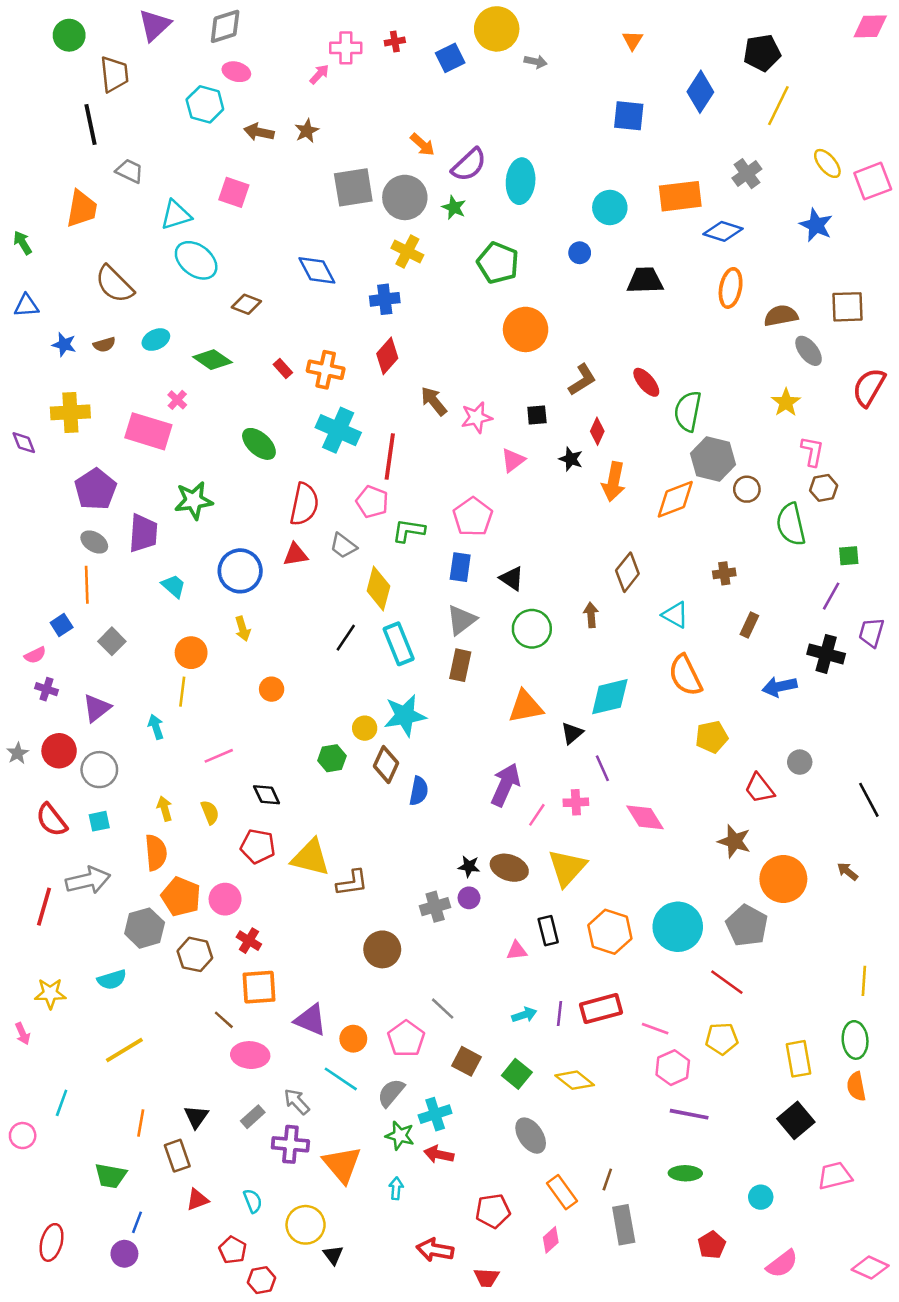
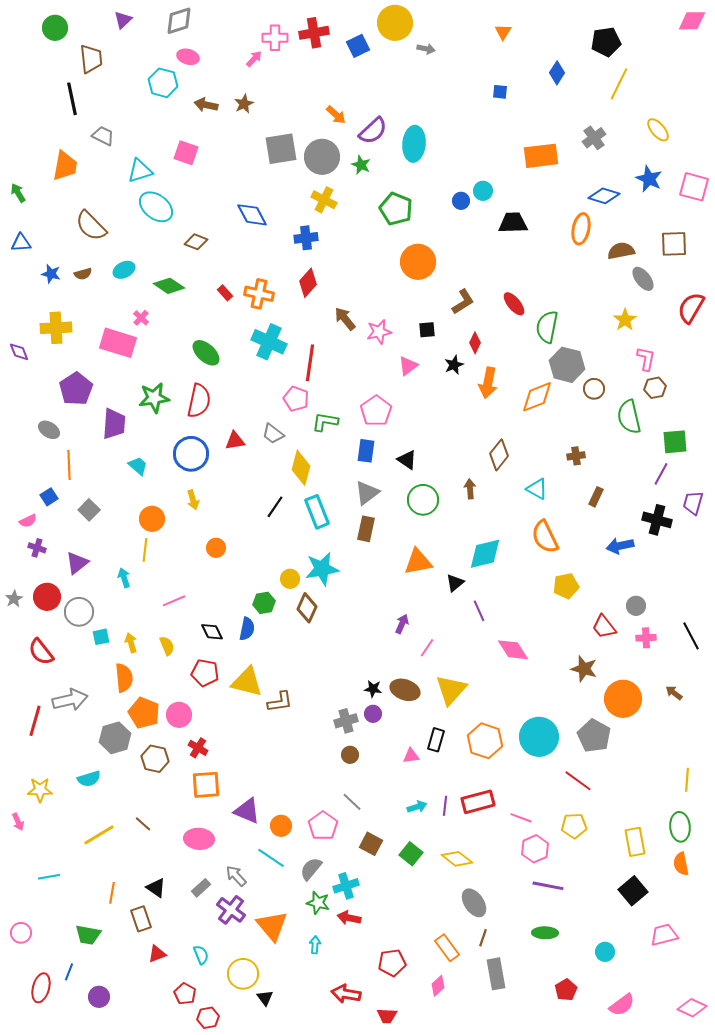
purple triangle: (155, 25) -> (123, 20), size x0.7
red cross: (395, 42) -> (314, 33), size x1.8
blue diamond: (700, 92) -> (557, 73), size x0.7
blue square: (629, 116) -> (500, 92), size x0.6
pink square: (873, 181) -> (694, 187), moved, turned 36
cyan circle: (610, 207) -> (483, 191), moved, size x0.7
blue diamond: (723, 231) -> (604, 196), moved
black star: (571, 459) -> (454, 365), turned 30
red semicircle: (304, 504) -> (199, 401), moved
gray ellipse: (94, 542) -> (49, 430), moved
green square: (849, 556) -> (675, 442), size x1.5
purple arrow: (505, 785) -> (402, 624), size x0.6
blue semicircle: (419, 791) -> (247, 629), moved
pink cross: (576, 802) -> (646, 638), moved
cyan square: (99, 821) -> (101, 637), moved
black rectangle: (548, 931) -> (436, 740), turned 30
brown circle: (382, 949) -> (350, 755), moved, size x0.6
brown line: (224, 1020) -> (143, 824), moved
cyan line: (62, 1103) -> (49, 877), turned 60
black triangle: (196, 1117) -> (156, 888), turned -30
pink circle: (23, 1136) -> (21, 933), moved
gray ellipse: (531, 1136) -> (474, 903), moved
purple cross: (290, 1144) -> (231, 910), turned 32
blue line: (137, 1222) -> (69, 972), moved

